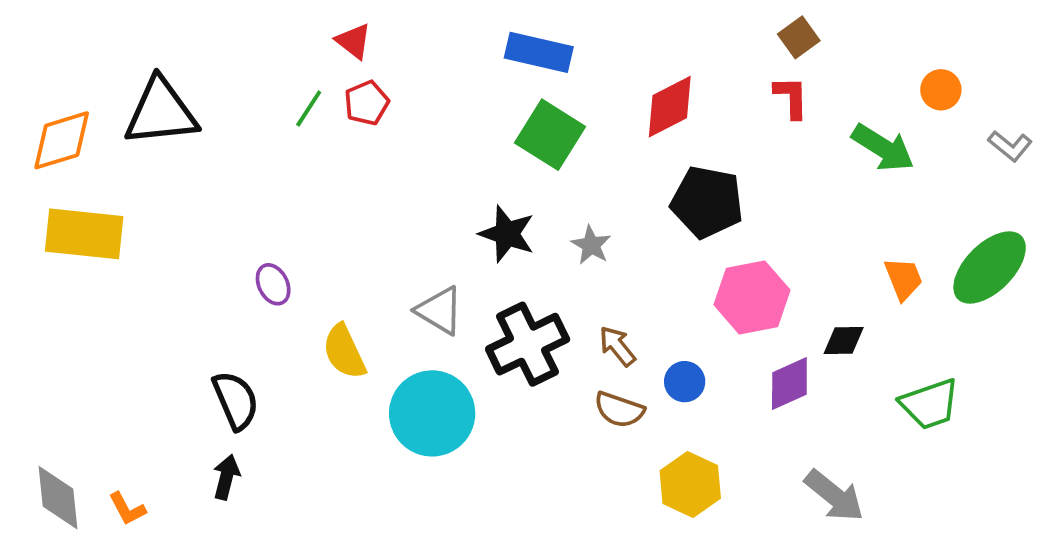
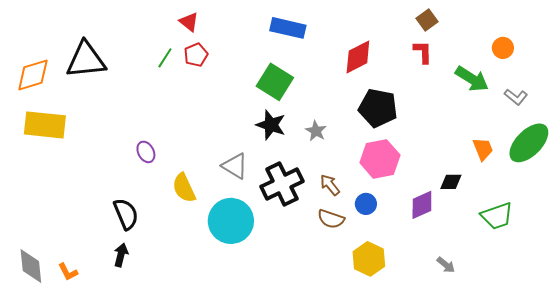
green square: (550, 135) -> (275, 82), moved
gray L-shape: (1010, 146) -> (516, 97), moved
pink hexagon: (752, 297) -> (380, 159), moved
gray arrow: (834, 496) -> (446, 265), size x0.6

